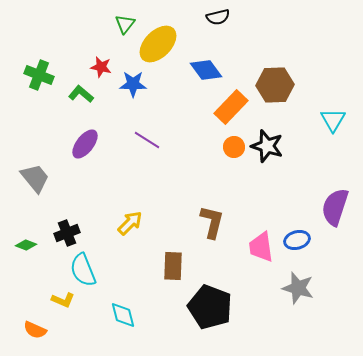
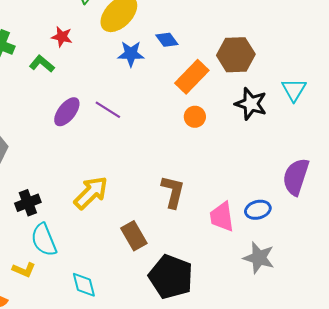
blue diamond: (206, 70) -> (167, 40), size x0.7
blue star: (133, 84) -> (131, 54), moved
purple ellipse: (85, 144) -> (67, 112), moved
black star: (267, 146) -> (251, 104), moved
yellow arrow: (130, 223) -> (91, 193), size x1.4
brown rectangle: (173, 266) -> (134, 236), turned -32

